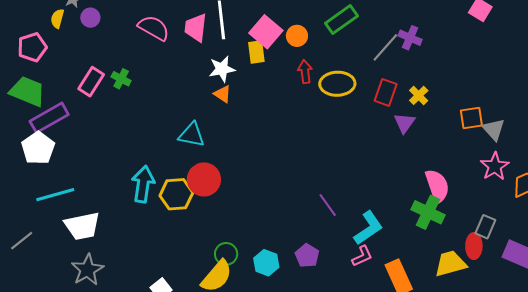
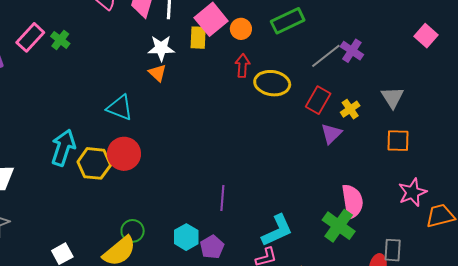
gray triangle: (494, 129) -> (392, 97), moved
purple line: (328, 205) -> (222, 198), moved, turned 30
gray rectangle: (485, 227) -> (393, 250), turned -30
cyan hexagon: (266, 263) -> (186, 237), moved

